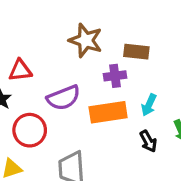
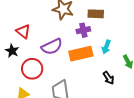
red triangle: (20, 70) -> (23, 31), turned 49
black arrow: (148, 141) -> (108, 78), moved

